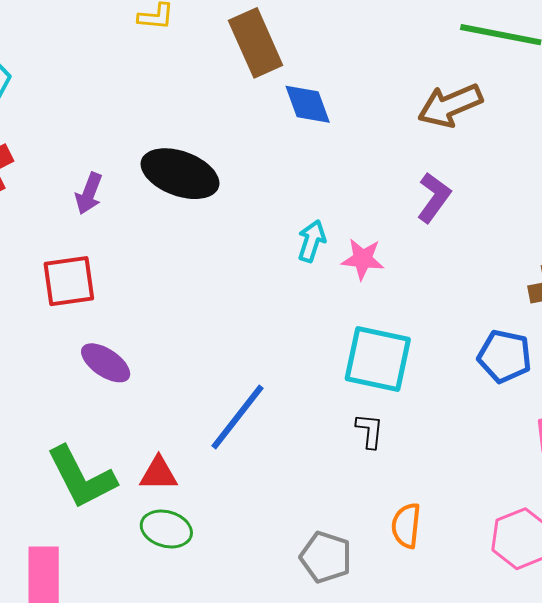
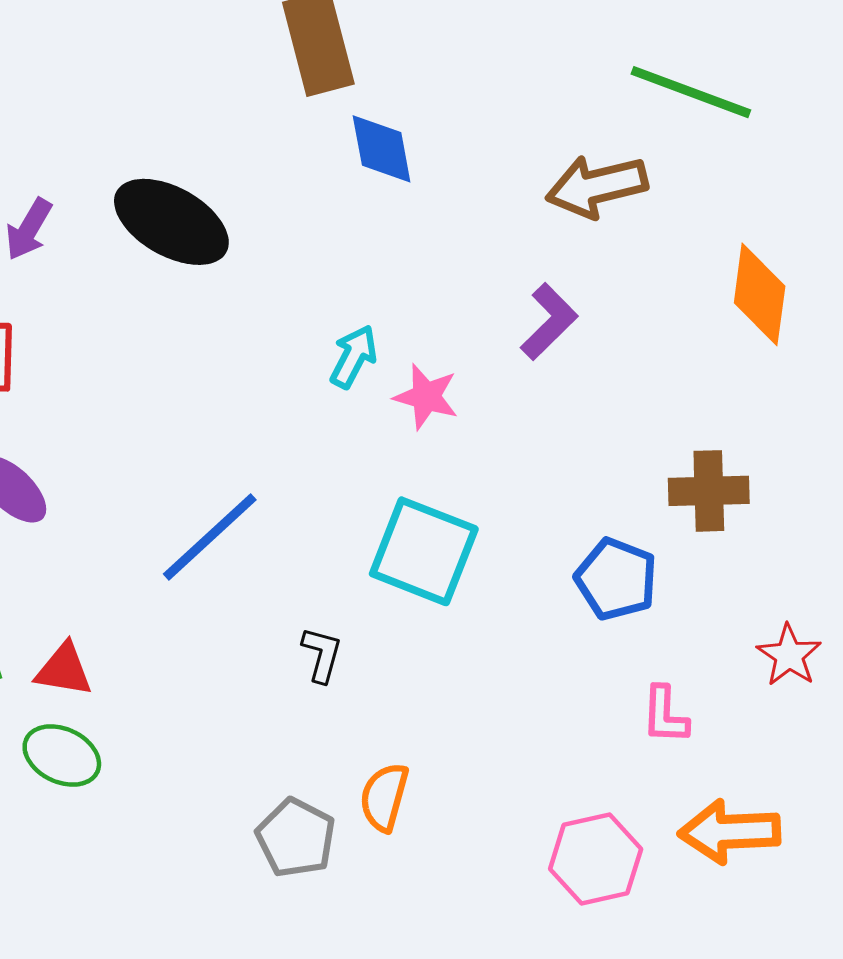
blue line: (237, 417) -> (210, 537), moved
black L-shape: (370, 431) -> (322, 655), moved
orange semicircle: (406, 526) -> (384, 797), moved

